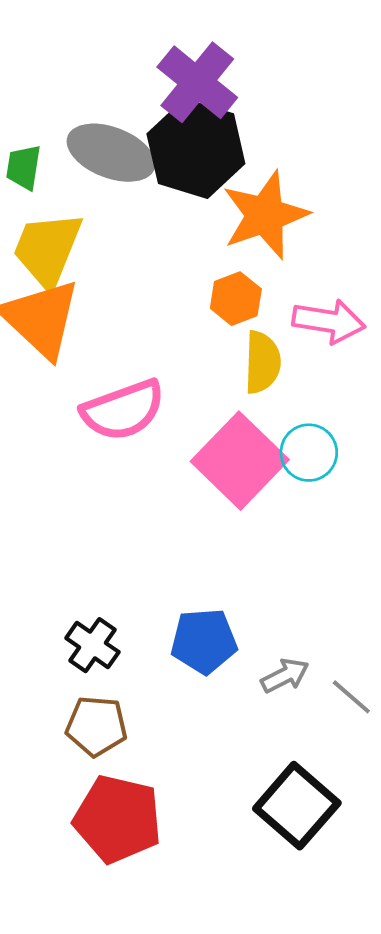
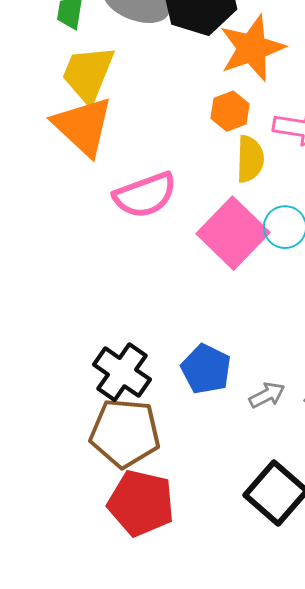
blue pentagon: (204, 641) -> (206, 369), turned 30
black cross: (92, 645) -> (122, 372), size x1.4
brown pentagon: (96, 726) -> (125, 433), size x1.5

